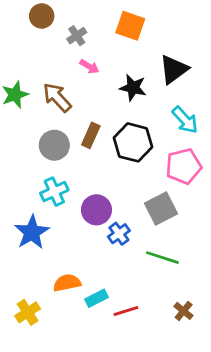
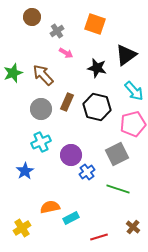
blue star: (32, 232) -> (25, 171), size x0.7
red line: (126, 311) -> (99, 237), moved

